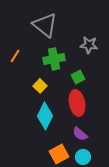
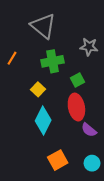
purple semicircle: (80, 134) -> (89, 130), moved
cyan circle: (83, 157) -> (92, 163), moved

